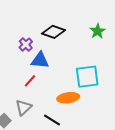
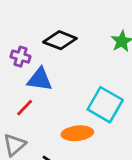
purple cross: (26, 45) -> (21, 57), turned -32
cyan square: (87, 77) -> (105, 105), turned 35

